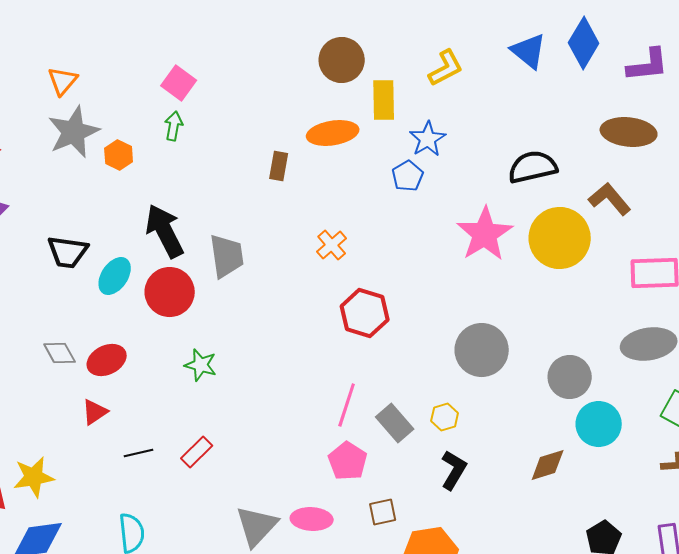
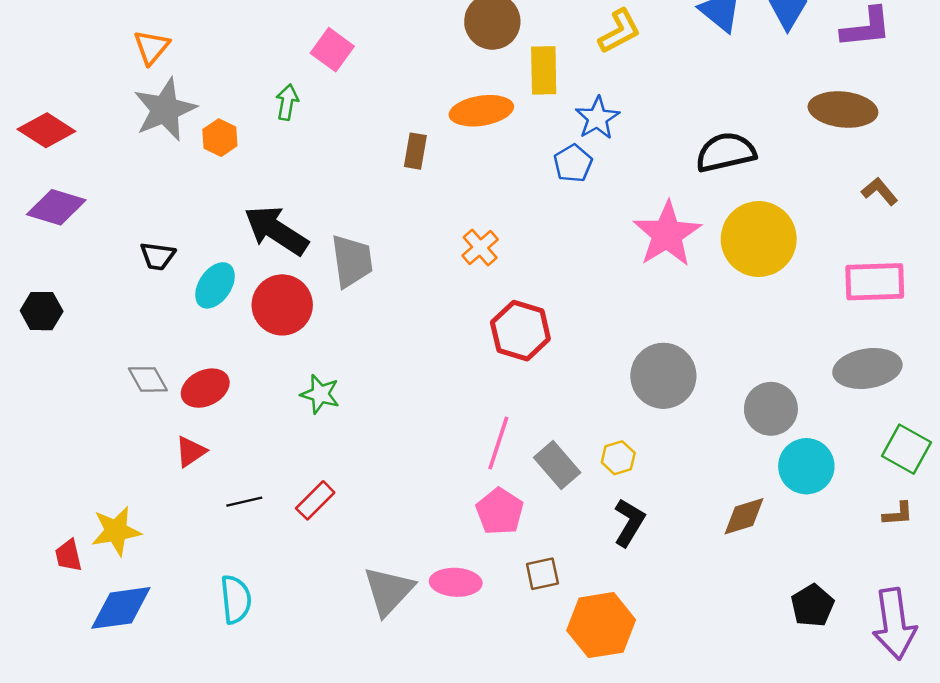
pink square: (179, 83) -> (332, 50), moved
brown L-shape: (610, 199) -> (880, 191), moved, size x0.7
black arrow: (165, 231) -> (276, 230), turned -30
black trapezoid: (68, 252) -> (158, 256), size x0.7

